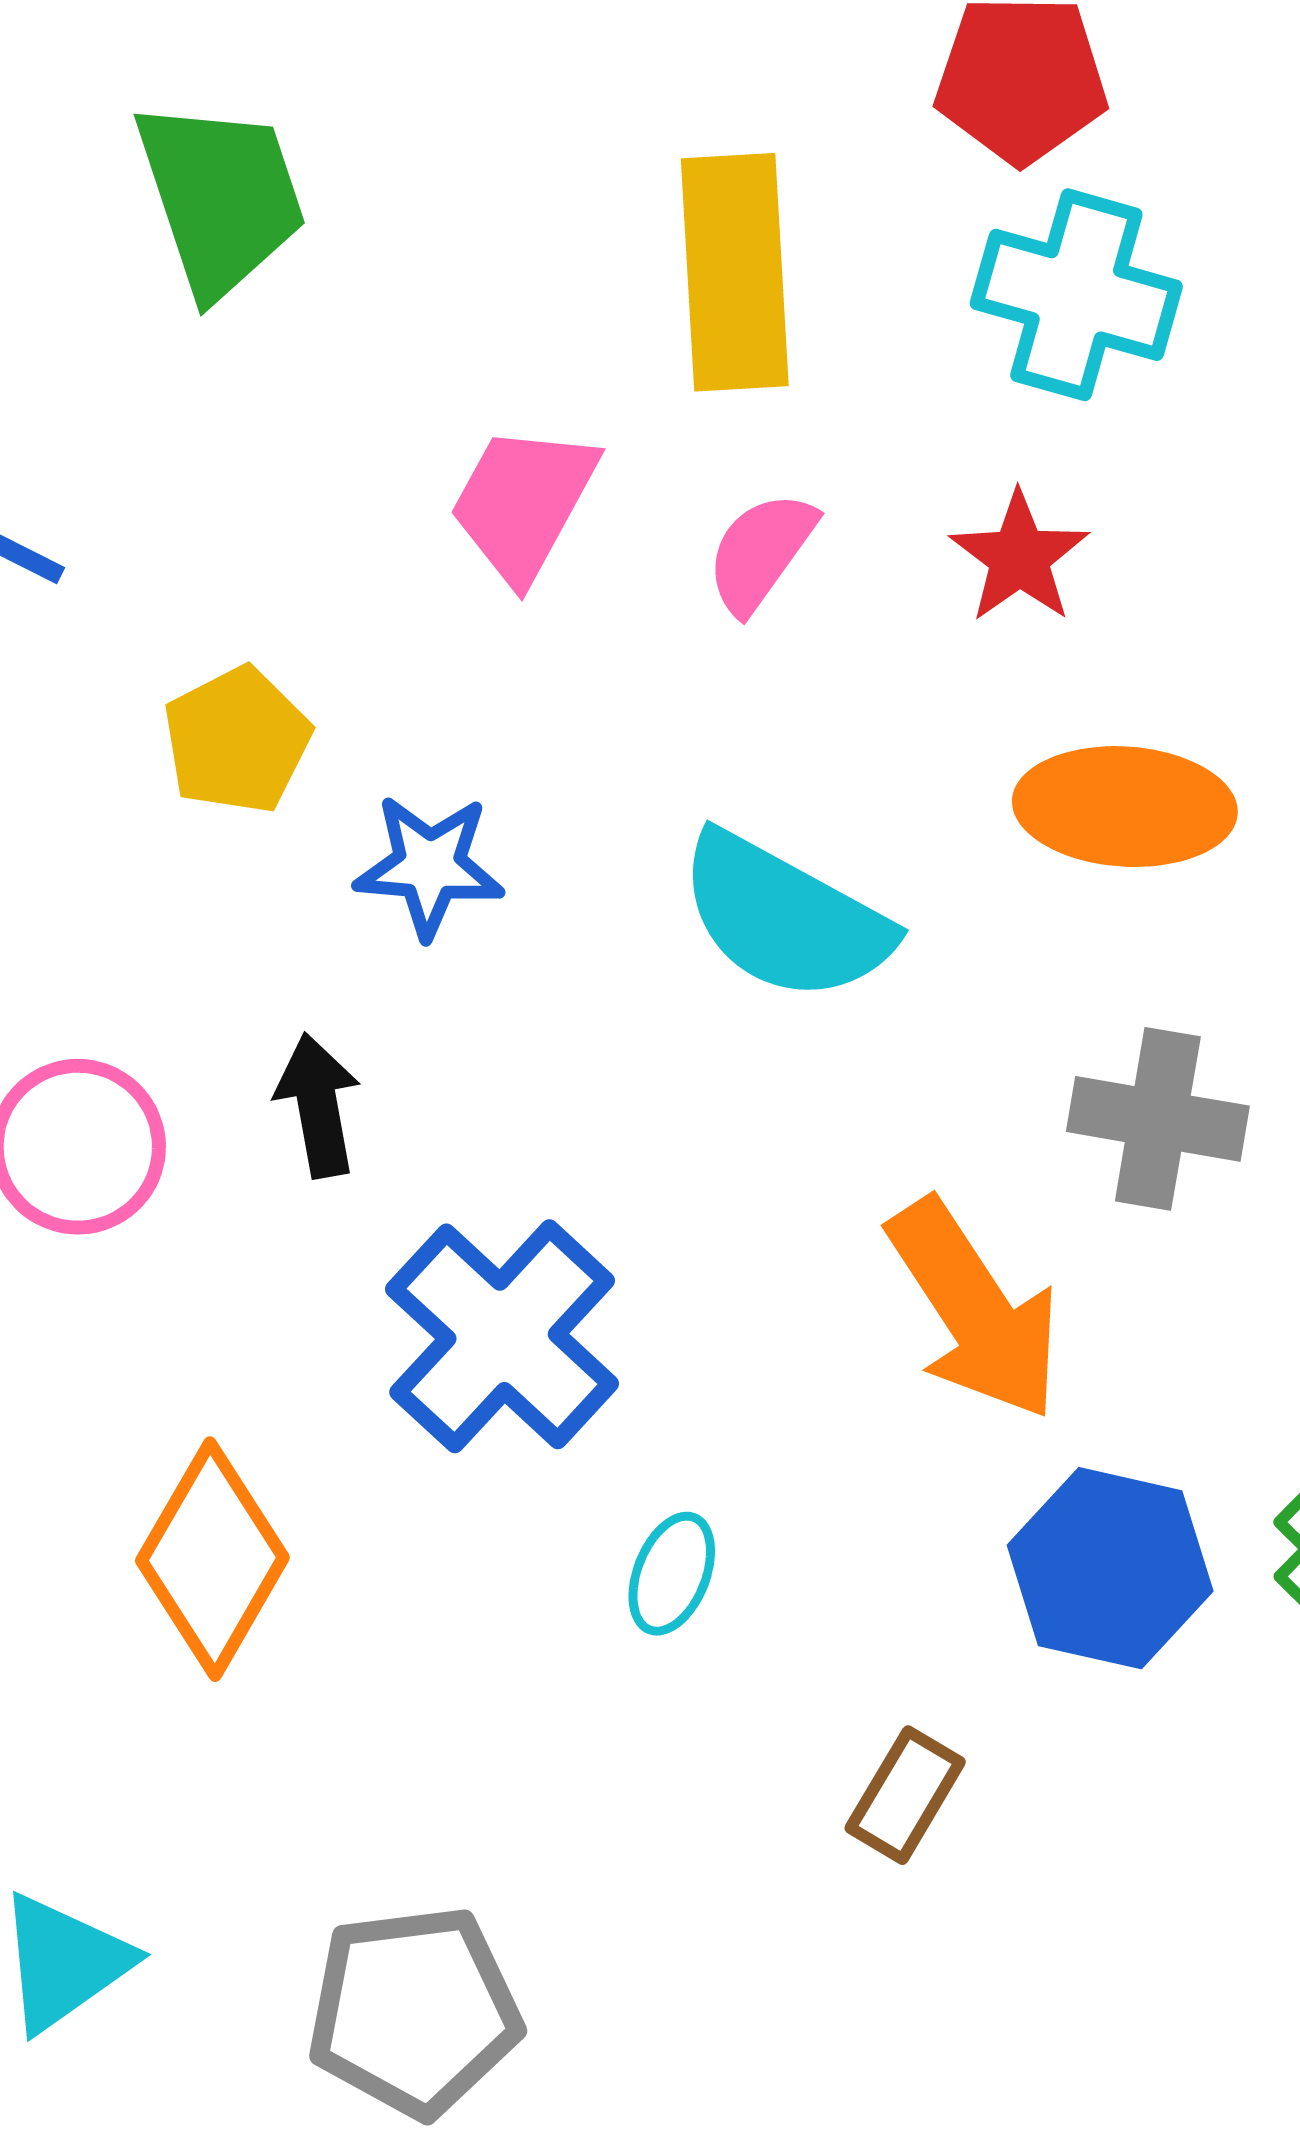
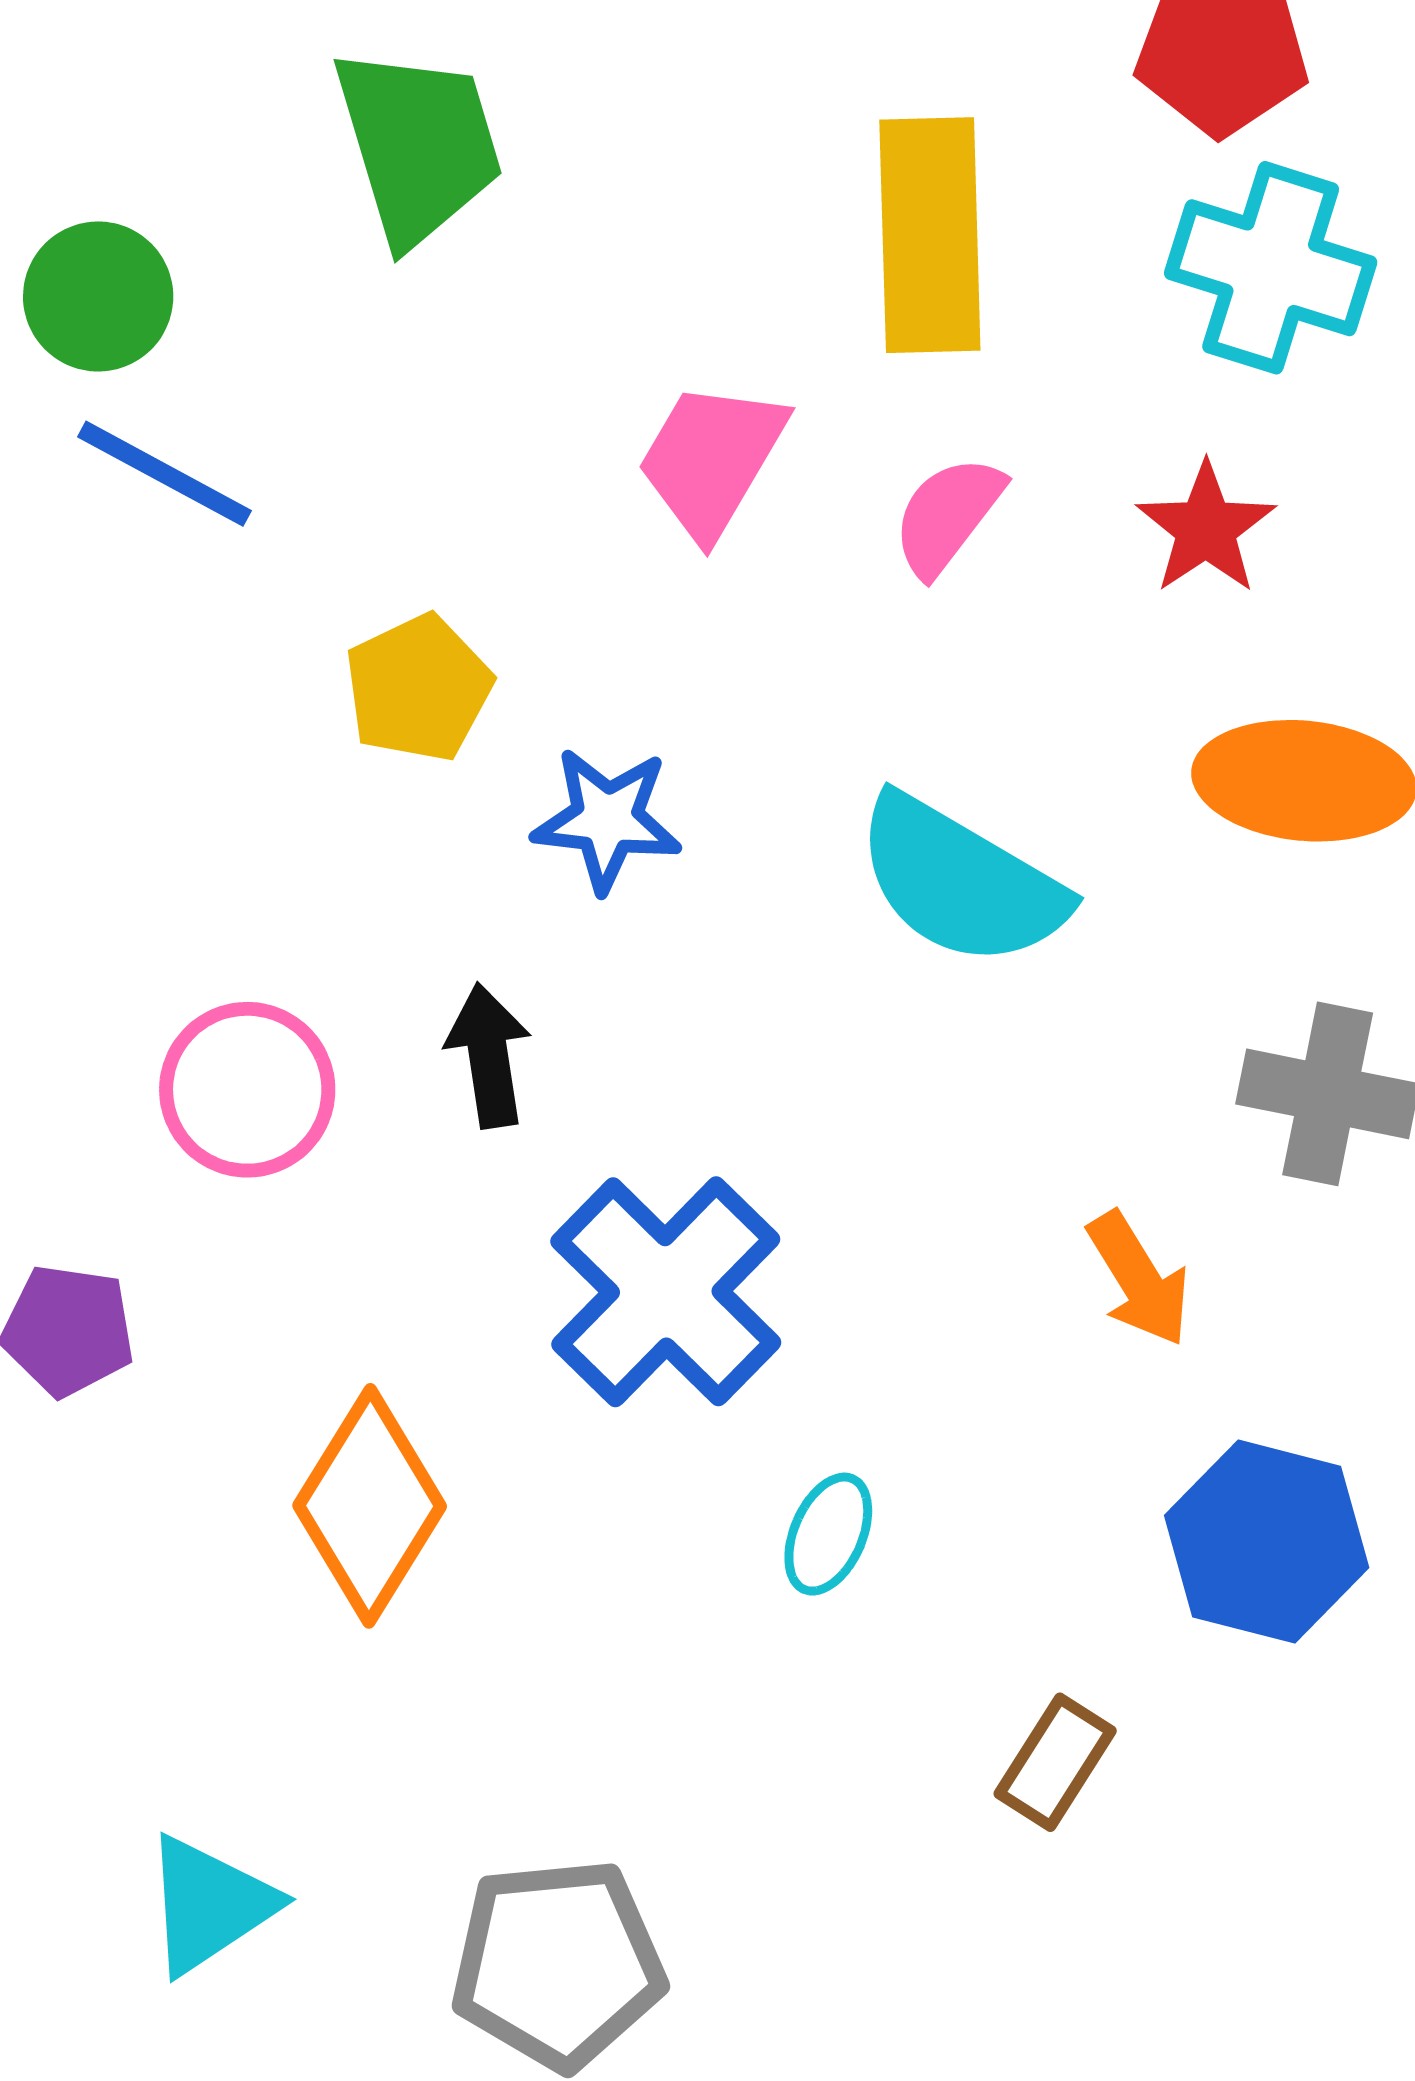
orange arrow: (975, 1310) -> (1139, 1279), size x0.6

